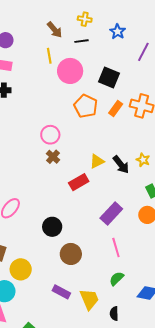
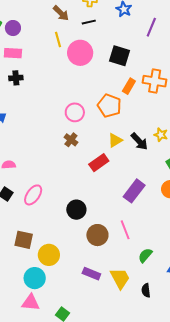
orange pentagon: (86, 106) -> (109, 106), moved
pink circle: (50, 135) -> (75, 112), moved
pink line: (116, 248) -> (125, 230), moved

